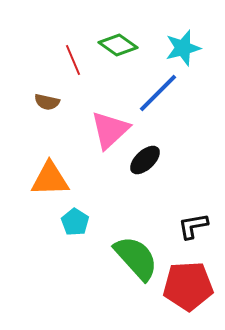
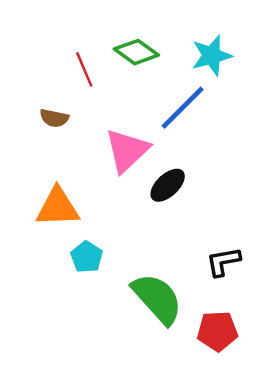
red pentagon: (188, 286) -> (217, 331), size x0.7

